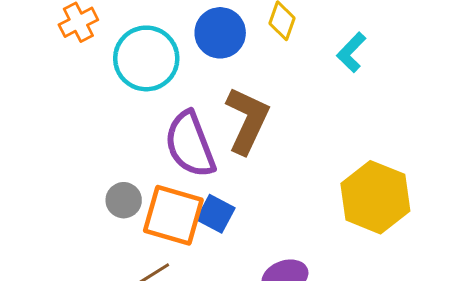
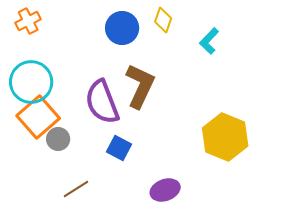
cyan circle: (146, 58) -> (31, 82), moved
orange square: (173, 215) -> (38, 117), moved, turned 33

